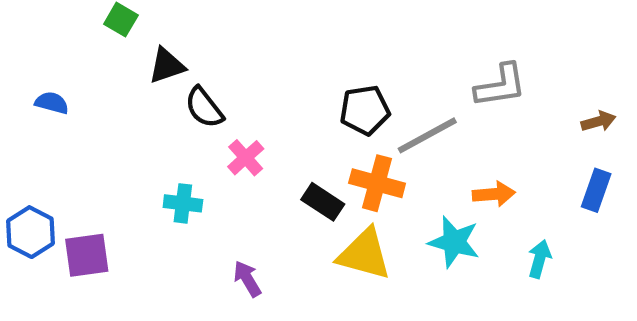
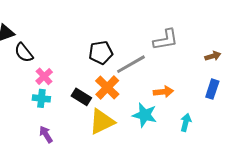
orange cross: (377, 183) -> (107, 88), turned 30
cyan cross: (183, 203) -> (41, 98), moved
yellow triangle: (364, 254) -> (102, 122), turned -40

